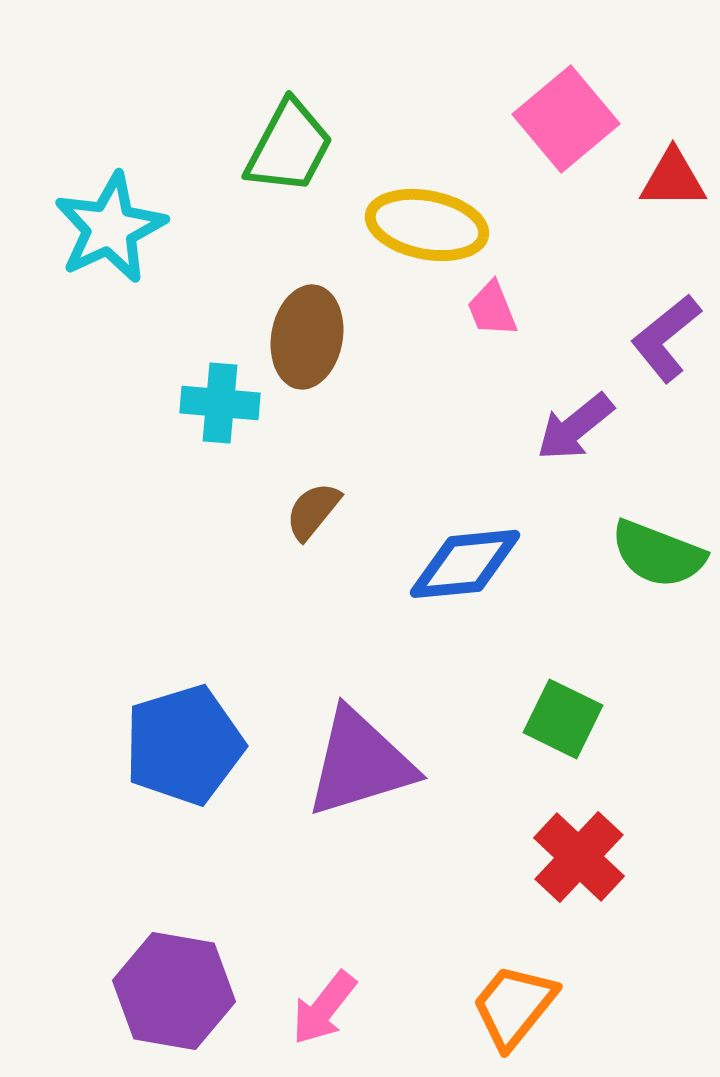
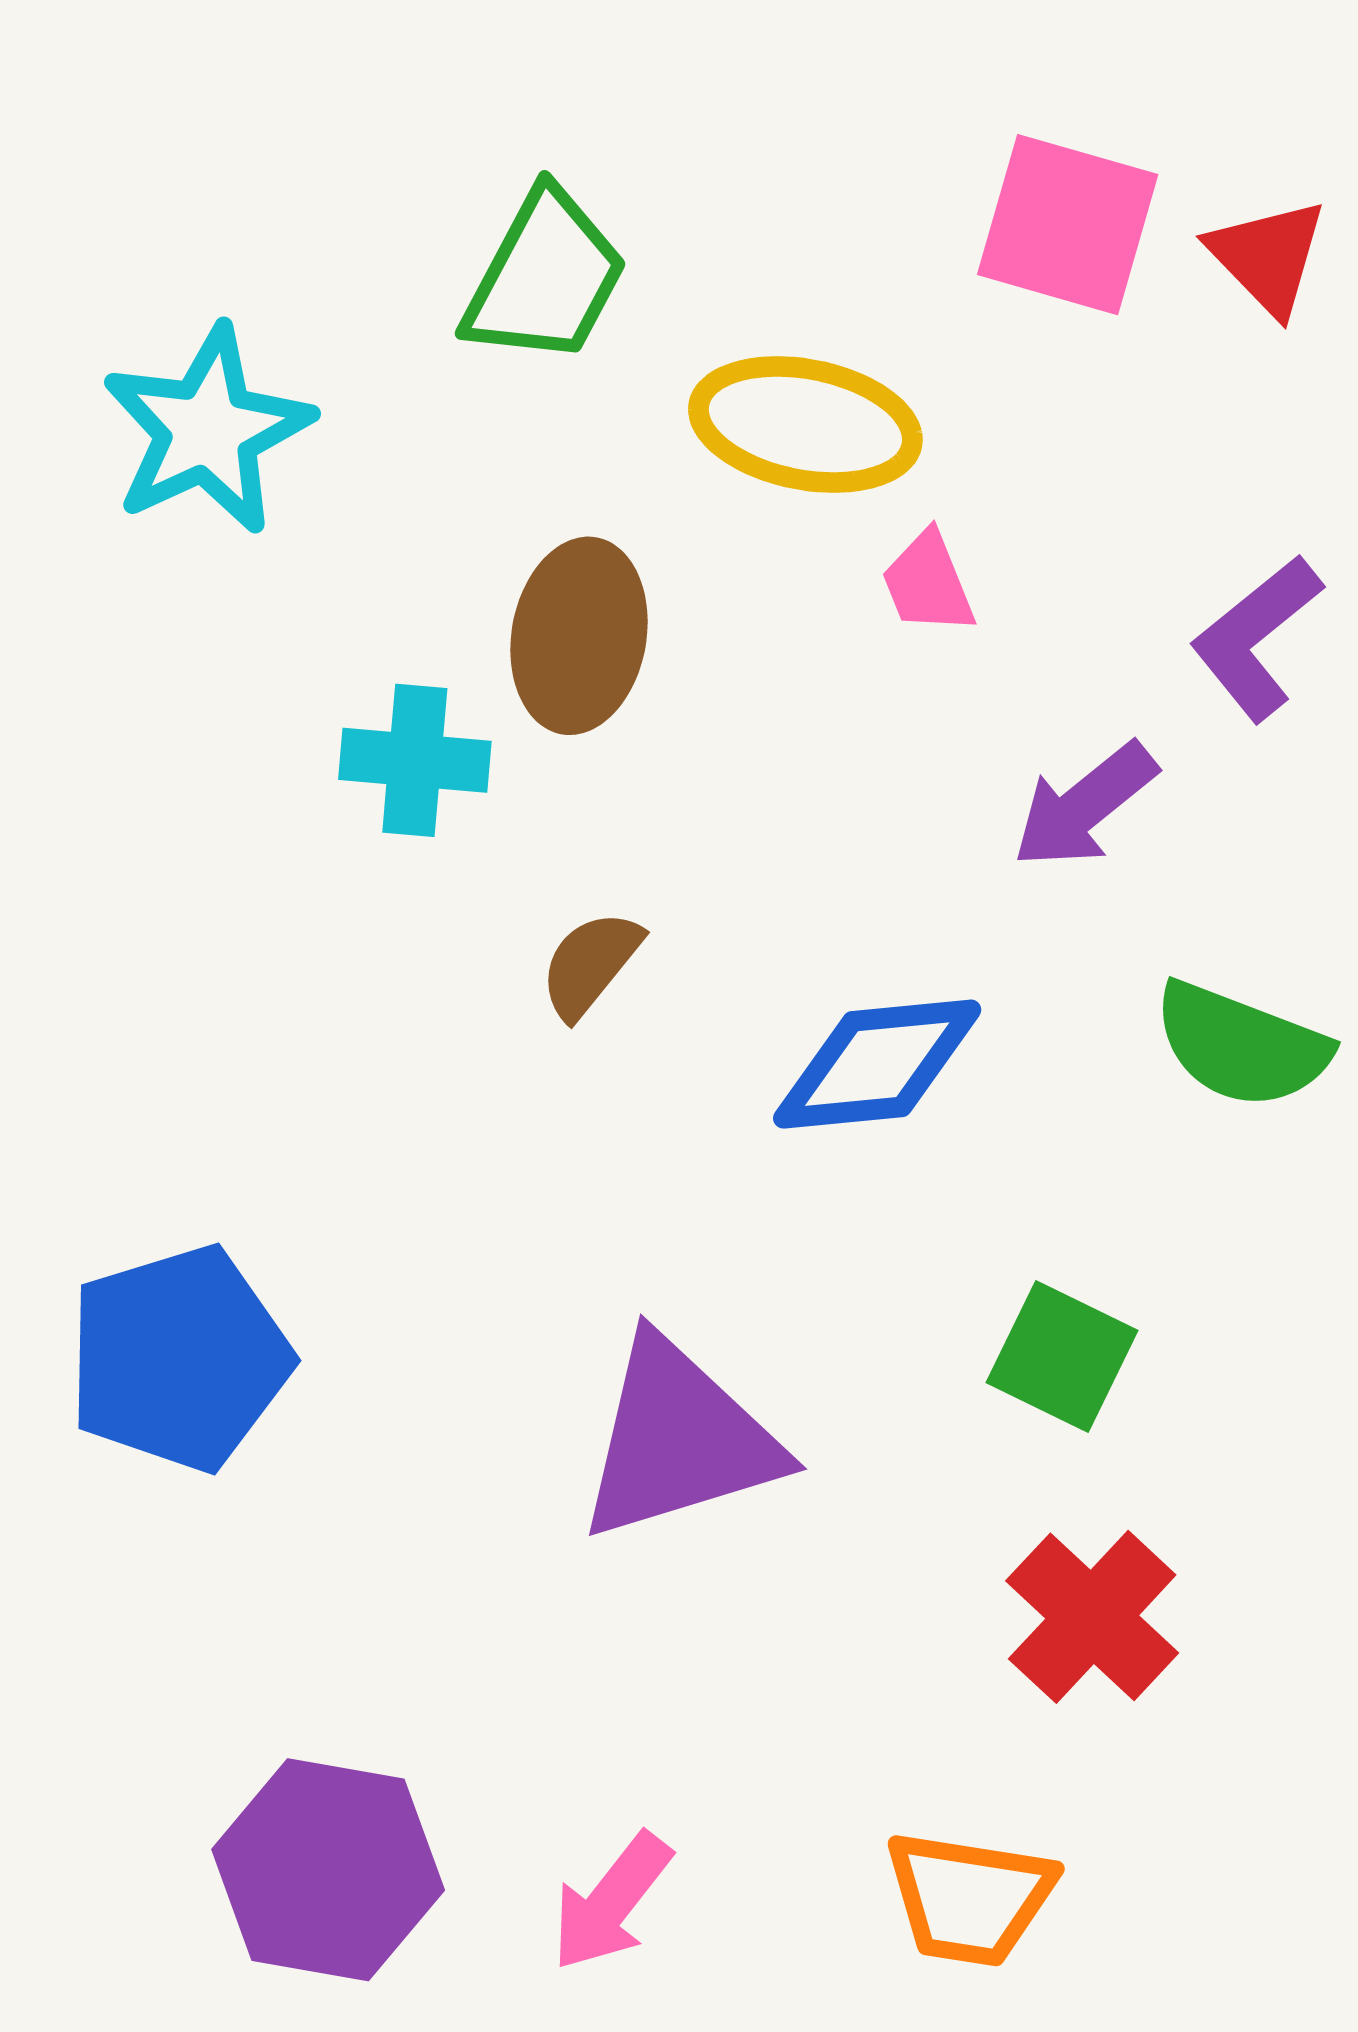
pink square: (566, 119) -> (1068, 225), turned -34
red triangle: (673, 179) -> (1268, 257), moved, turned 46
blue pentagon: (184, 745) -> (179, 1358), moved
orange trapezoid: (514, 1006) -> (970, 1898), turned -120

